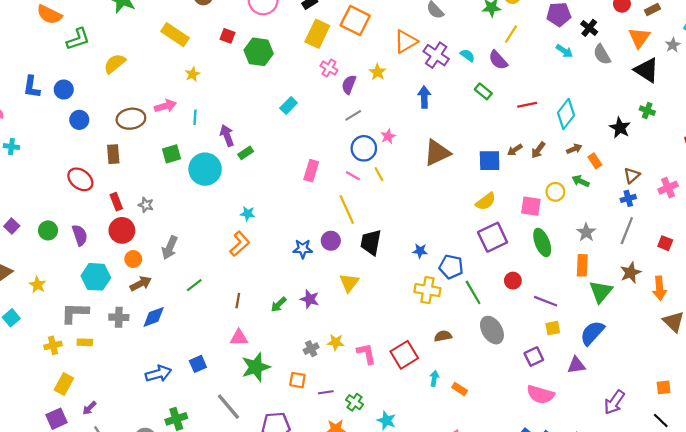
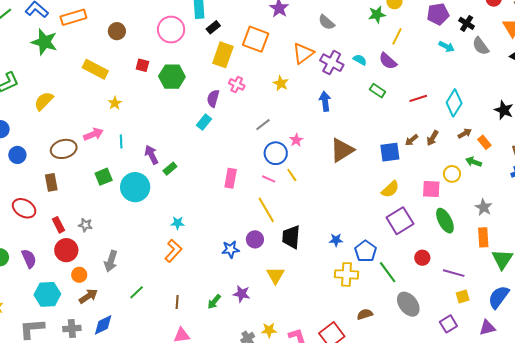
purple semicircle: (349, 84) -> (213, 98), moved
blue pentagon: (451, 267) -> (366, 251), turned 30

